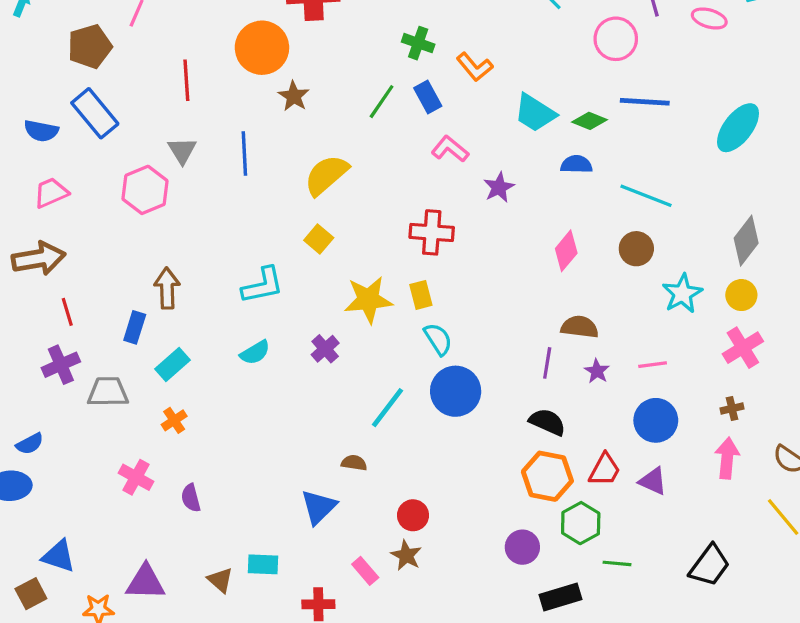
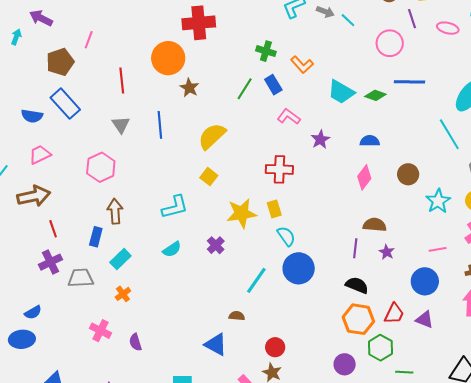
blue semicircle: (576, 164) -> (370, 141), moved
pink hexagon: (145, 190) -> (101, 167), moved
cyan line: (646, 196) -> (449, 134), moved, turned 40
pink line: (653, 365) -> (438, 249), moved
blue triangle: (319, 507) -> (216, 344), turned -45

